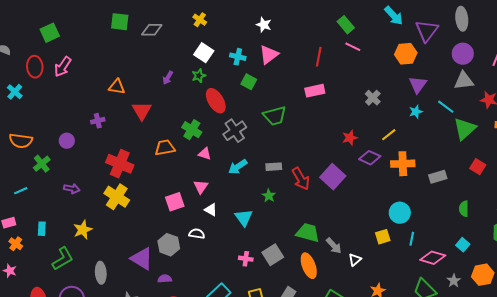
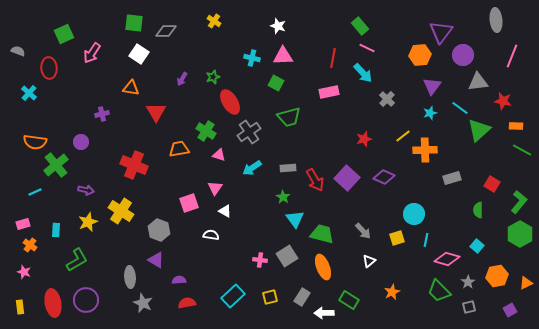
cyan arrow: (394, 16) -> (363, 73), moved
gray ellipse: (462, 19) -> (496, 20), moved
white square: (204, 53) -> (139, 54), moved
purple circle: (463, 54) -> (463, 55), moved
pink triangle: (269, 55) -> (283, 56), turned 35
pink arrow: (63, 67) -> (92, 53), moved
green square: (249, 82) -> (276, 83), moved
purple cross: (98, 121) -> (102, 114), moved
purple diamond: (370, 158) -> (384, 177), moved
green cross: (42, 164) -> (56, 165), size x1.4
orange cross: (403, 164) -> (425, 150), moved
red square: (478, 167) -> (492, 184), moved
yellow cross: (117, 197) -> (121, 211), moved
cyan triangle: (244, 218) -> (295, 219), moved
yellow star: (83, 230) -> (88, 222), moved
gray hexagon: (169, 245) -> (159, 230), moved
gray arrow: (334, 246) -> (363, 231), moved
purple triangle: (142, 259) -> (156, 260), size x0.7
gray ellipse: (101, 273) -> (130, 277), moved

